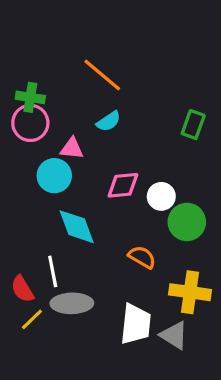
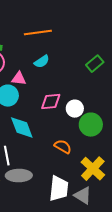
orange line: (102, 75) -> (38, 33), turned -48
green rectangle: (193, 125) -> (95, 64), turned 30
yellow cross: (190, 292) -> (93, 169), turned 35

